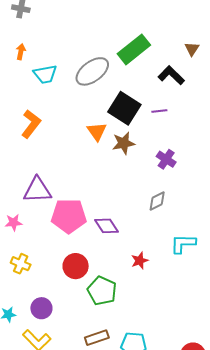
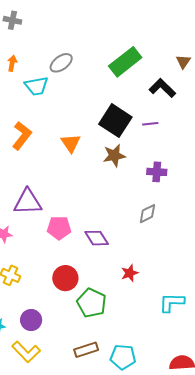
gray ellipse: (92, 71) -> (61, 63), moved, size x0.7
orange triangle: (97, 132) -> (71, 143), moved
purple cross: (166, 159) -> (157, 172), turned -30
pink pentagon: (69, 216) -> (59, 228), size x0.7
cyan L-shape: (183, 244) -> (172, 302), moved

